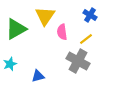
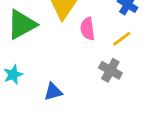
gray cross: (78, 61) -> (110, 70), size x0.7

